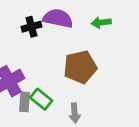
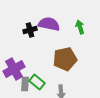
green arrow: (101, 23) -> (80, 27), turned 80

